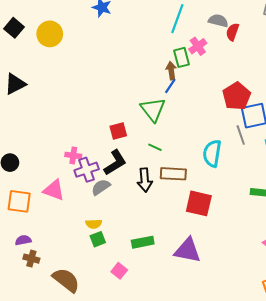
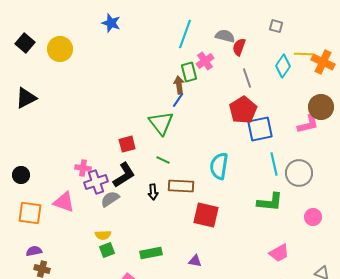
gray line: (241, 135) -> (247, 78), moved
black arrow: (145, 180) -> (153, 192), size x0.7
purple triangle: (188, 250) -> (195, 261), size x0.5

